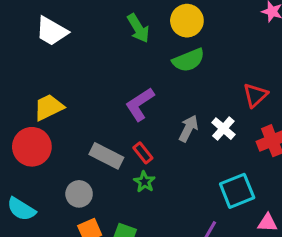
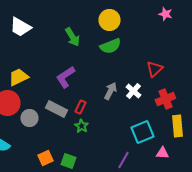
green arrow: (138, 28) -> (72, 37), moved
purple L-shape: (140, 104) -> (65, 77), moved
red rectangle: (143, 153) -> (80, 107), turned 64
gray circle: (79, 194) -> (29, 118), moved

